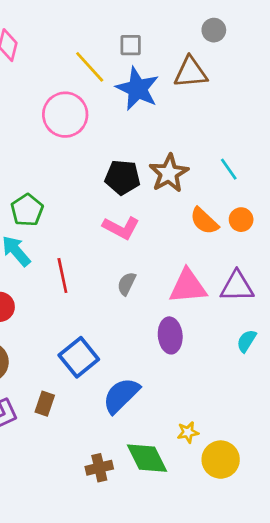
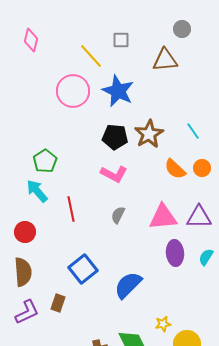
blue star: (137, 89) -> (118, 91), moved
purple ellipse: (170, 335) -> (175, 253), moved
blue semicircle: (121, 395) -> (128, 285), moved

